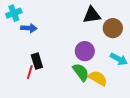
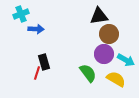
brown circle: (113, 28) -> (109, 34), moved
purple circle: (85, 51) -> (104, 54), moved
yellow semicircle: (98, 78) -> (116, 79), moved

